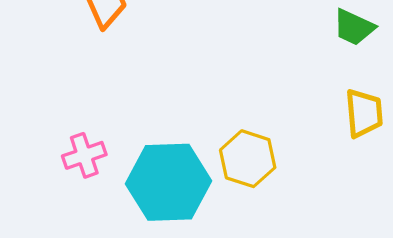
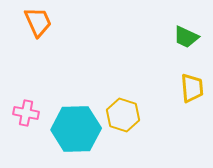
pink cross: (84, 155) -> (26, 113), turned 30

